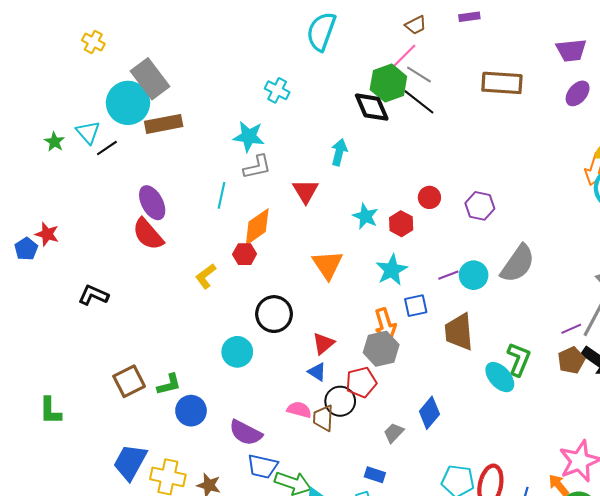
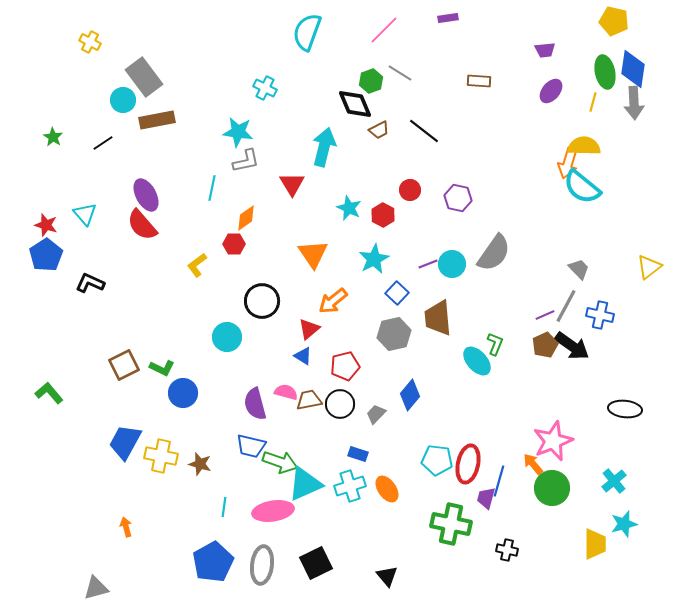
brown trapezoid: (416, 25) -> (379, 130), moved
purple trapezoid: (571, 50) -> (545, 50), size x0.7
pink line: (402, 58) -> (384, 30), moved
green hexagon: (388, 83) -> (371, 81), size x0.7
brown rectangle: (502, 83) -> (479, 81), size x0.6
black line: (419, 102) -> (424, 131), moved
cyan circle: (128, 103) -> (123, 100), size x0.6
cyan triangle: (88, 132) -> (85, 214), moved
cyan arrow: (339, 152) -> (324, 147), size x1.5
orange diamond: (257, 227) -> (246, 218), size x0.7
blue pentagon: (26, 249) -> (46, 255), moved, size x1.5
blue square: (416, 306) -> (397, 293), turned -35
orange arrow: (385, 325) -> (333, 301), moved, turned 68
gray hexagon: (381, 349) -> (394, 334), moved
green L-shape: (519, 359) -> (495, 344), size x0.7
green L-shape: (169, 384) -> (162, 368), turned 40
black circle: (340, 401) -> (340, 404), moved
green L-shape: (50, 411) -> (49, 393), turned 140
brown trapezoid: (323, 418) -> (309, 400), turned 76
purple semicircle: (246, 433) -> (255, 404), moved, turned 48

